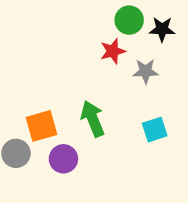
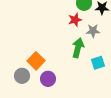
green arrow: (93, 119) -> (78, 48), moved, turned 36
orange square: (42, 126) -> (36, 61), turned -30

